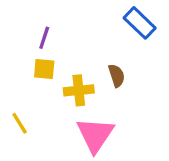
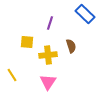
purple line: (44, 38) -> (50, 23), moved
pink triangle: (95, 135) -> (48, 82), moved, size x0.7

